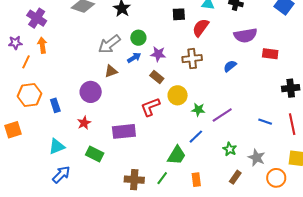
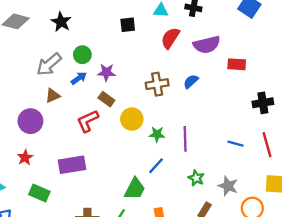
red semicircle: (201, 28) -> (170, 38), moved
brown cross: (192, 59) -> (157, 84), moved
red L-shape: (150, 107) -> (88, 121), moved
purple line: (222, 115) -> (185, 139), turned -55

